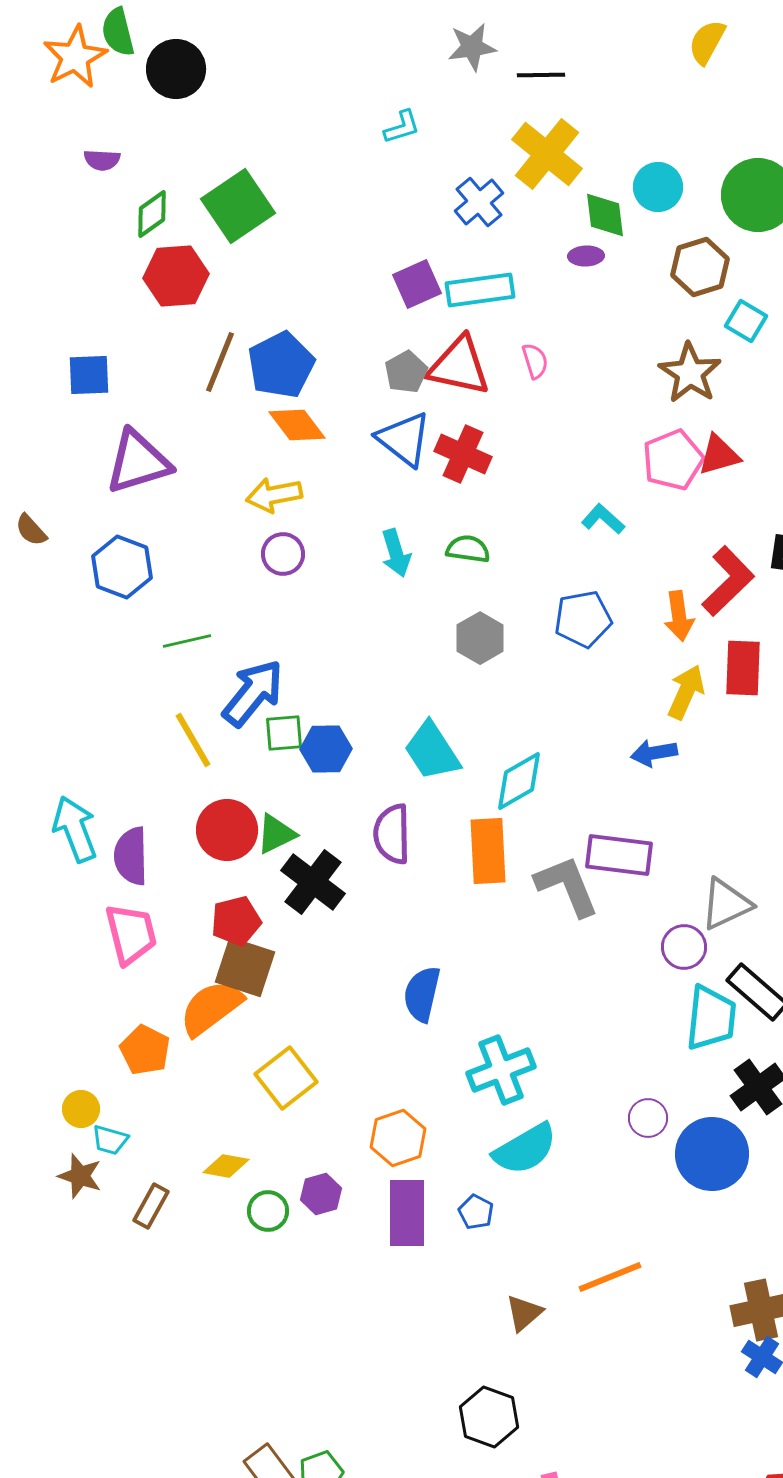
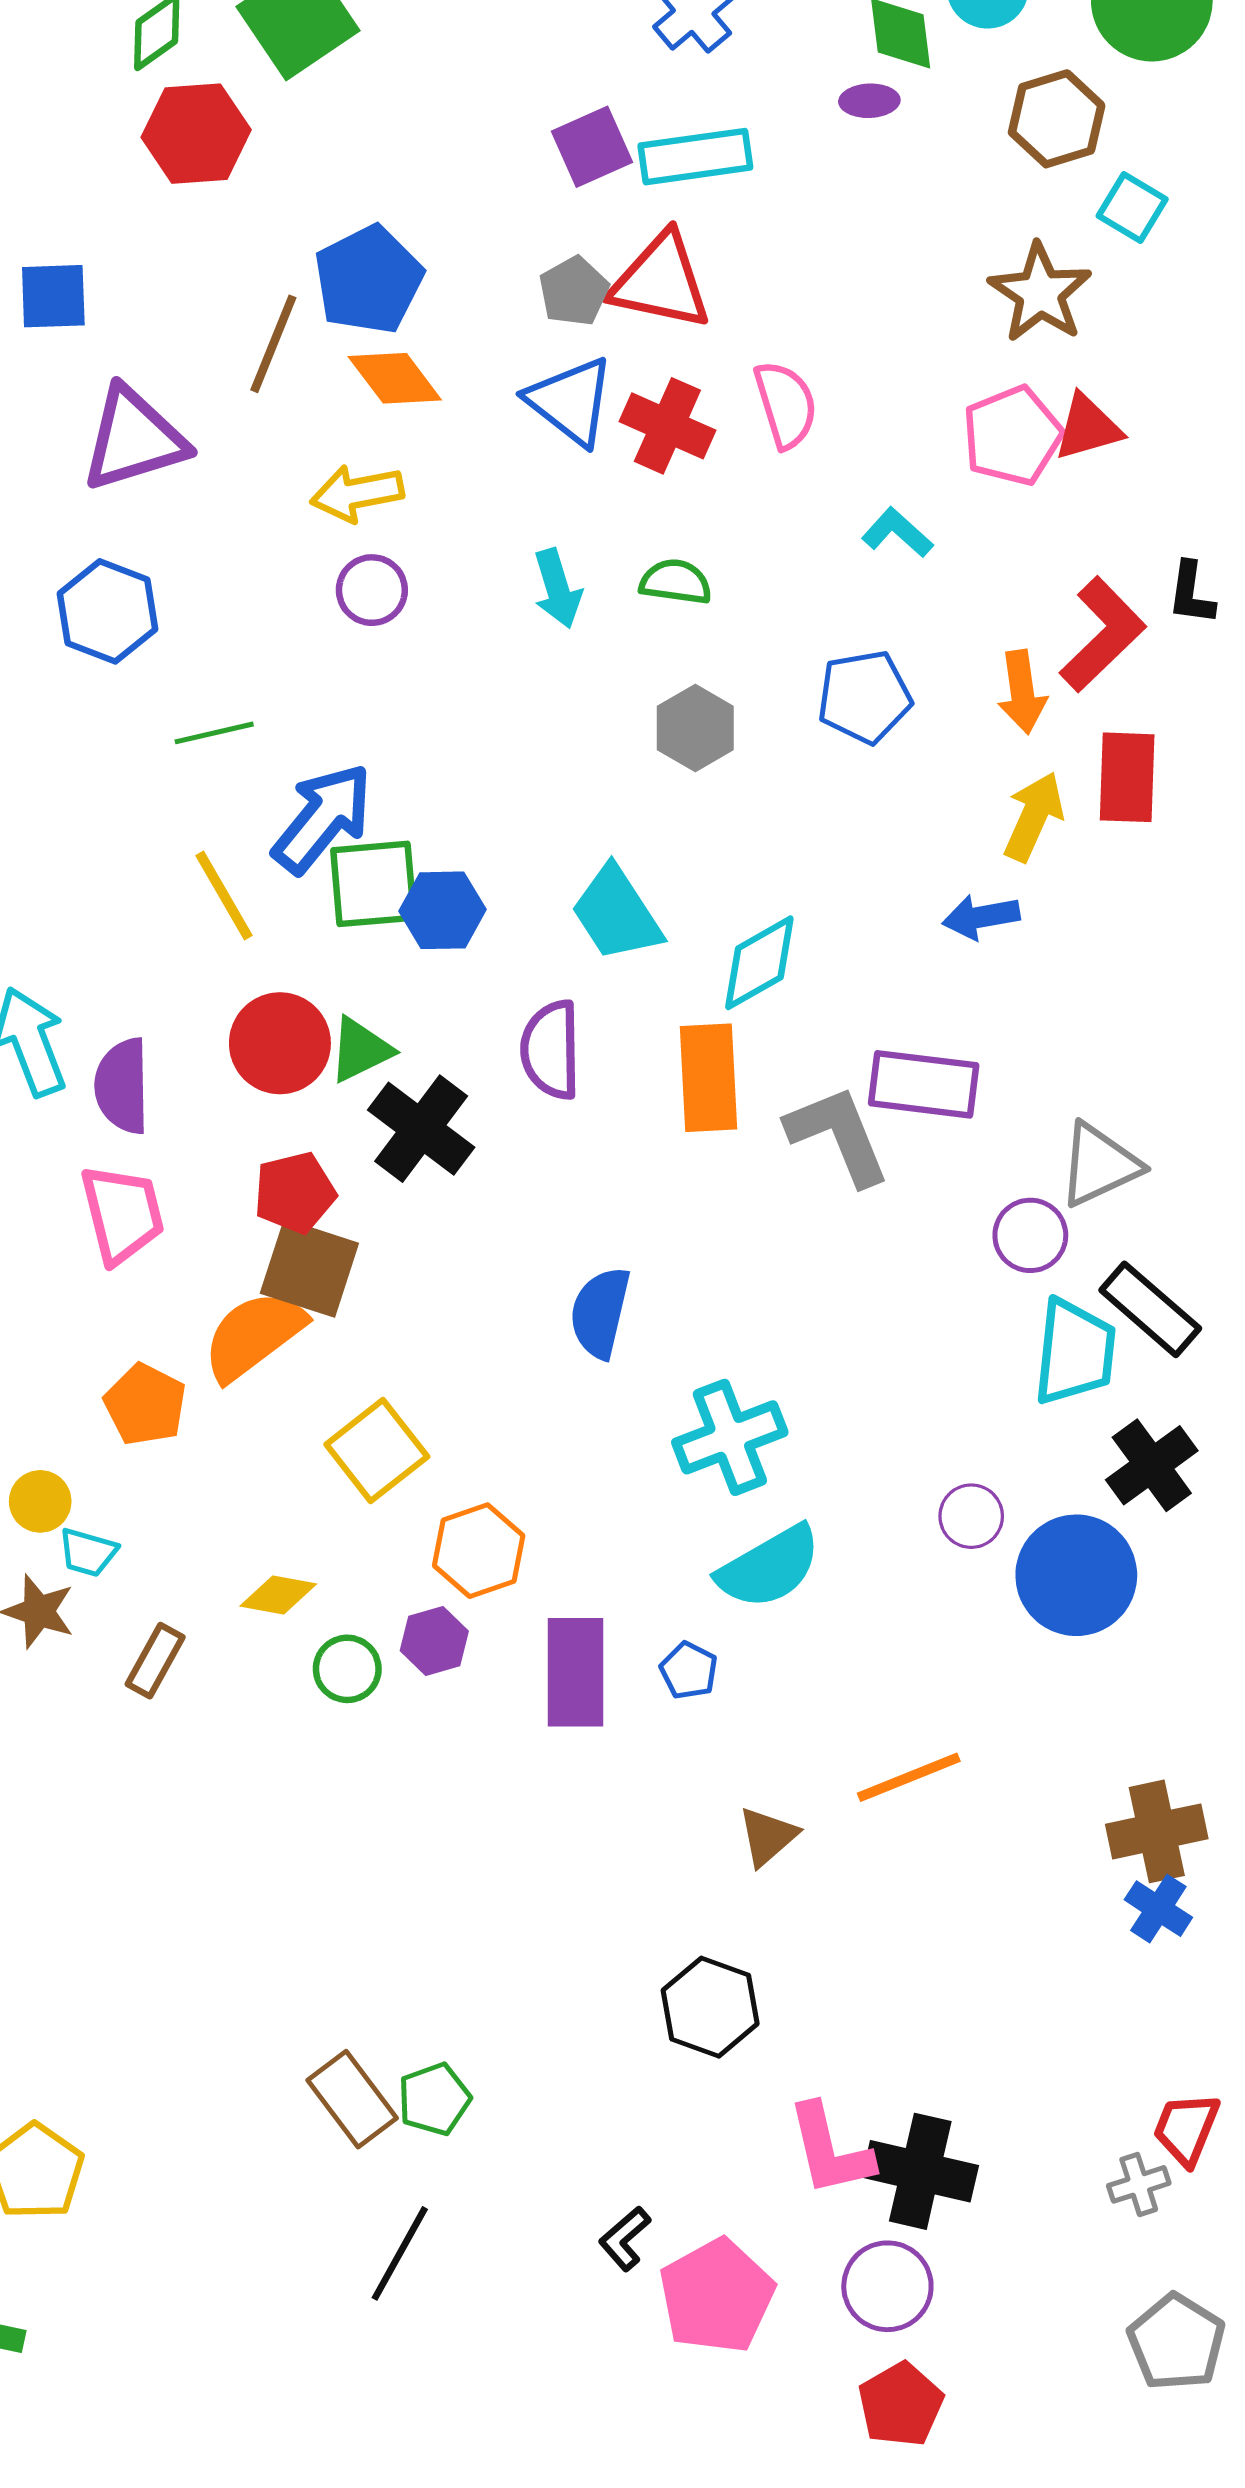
pink semicircle: (535, 361) -> (786, 405), moved, size x1.5
brown line: (220, 362) -> (273, 344), moved
green square: (284, 733) -> (374, 884), size x1.5
orange hexagon: (398, 1138) -> (479, 1551), moved

